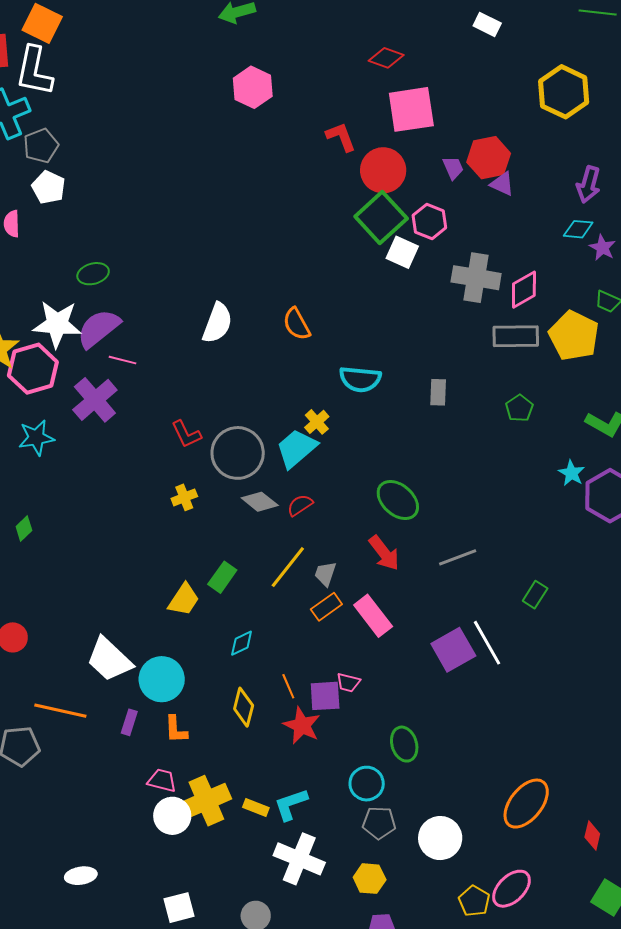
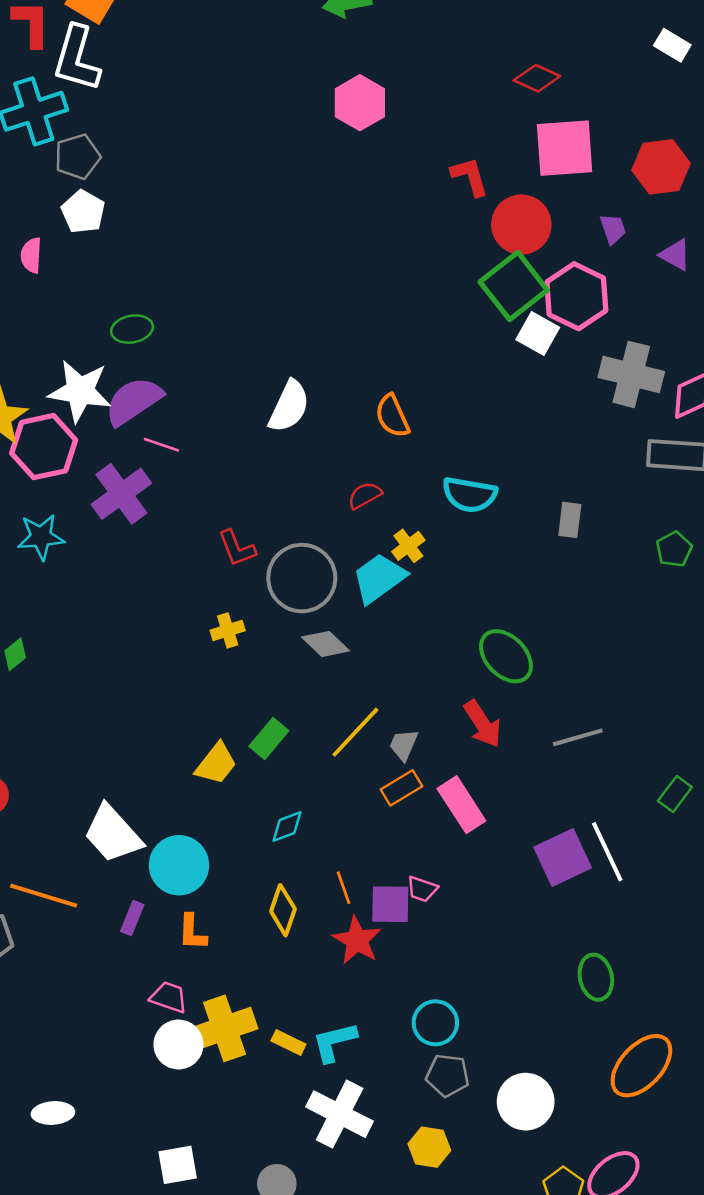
red hexagon: (489, 158) -> (661, 167), moved
pink hexagon: (429, 221) -> (576, 296), size x1.4
red semicircle: (300, 505) -> (365, 495), moved
green ellipse: (404, 744) -> (596, 977), moved

